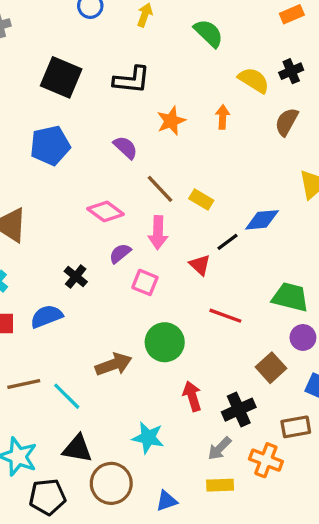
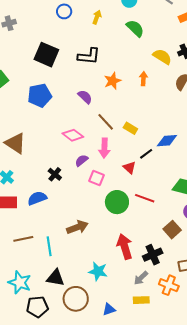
green circle: (165, 342) -> (117, 202), moved
cyan line: (67, 396) -> (49, 246), turned 36
red arrow: (192, 396) -> (125, 246), size x1.4

